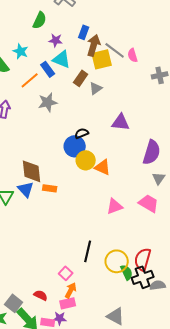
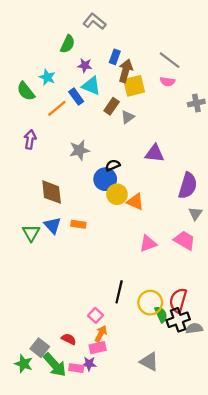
gray line: (115, 50) -> (170, 60), moved
pink semicircle: (133, 55) -> (167, 82), turned -64
gray star: (48, 102) -> (79, 150), moved
brown diamond: (32, 171) -> (52, 192), moved

